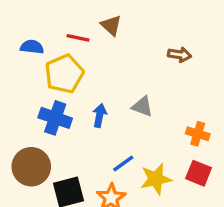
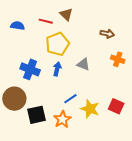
yellow pentagon: (64, 74) -> (58, 44), moved
orange cross: (198, 134) -> (118, 59), moved
yellow star: (156, 179) -> (90, 109), turned 30

